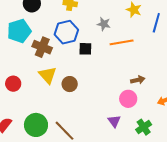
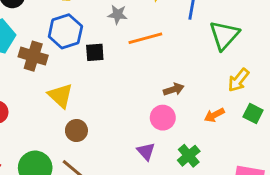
yellow triangle: (48, 75) -> (60, 96), moved
brown circle: (70, 84) -> (76, 131), moved

